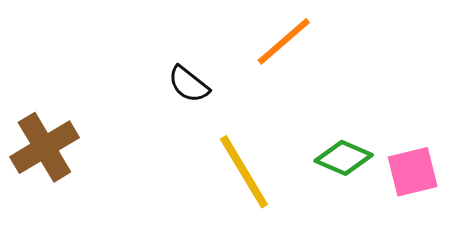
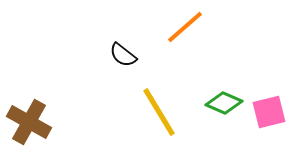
brown cross: (44, 147) -> (29, 122), moved, turned -30

